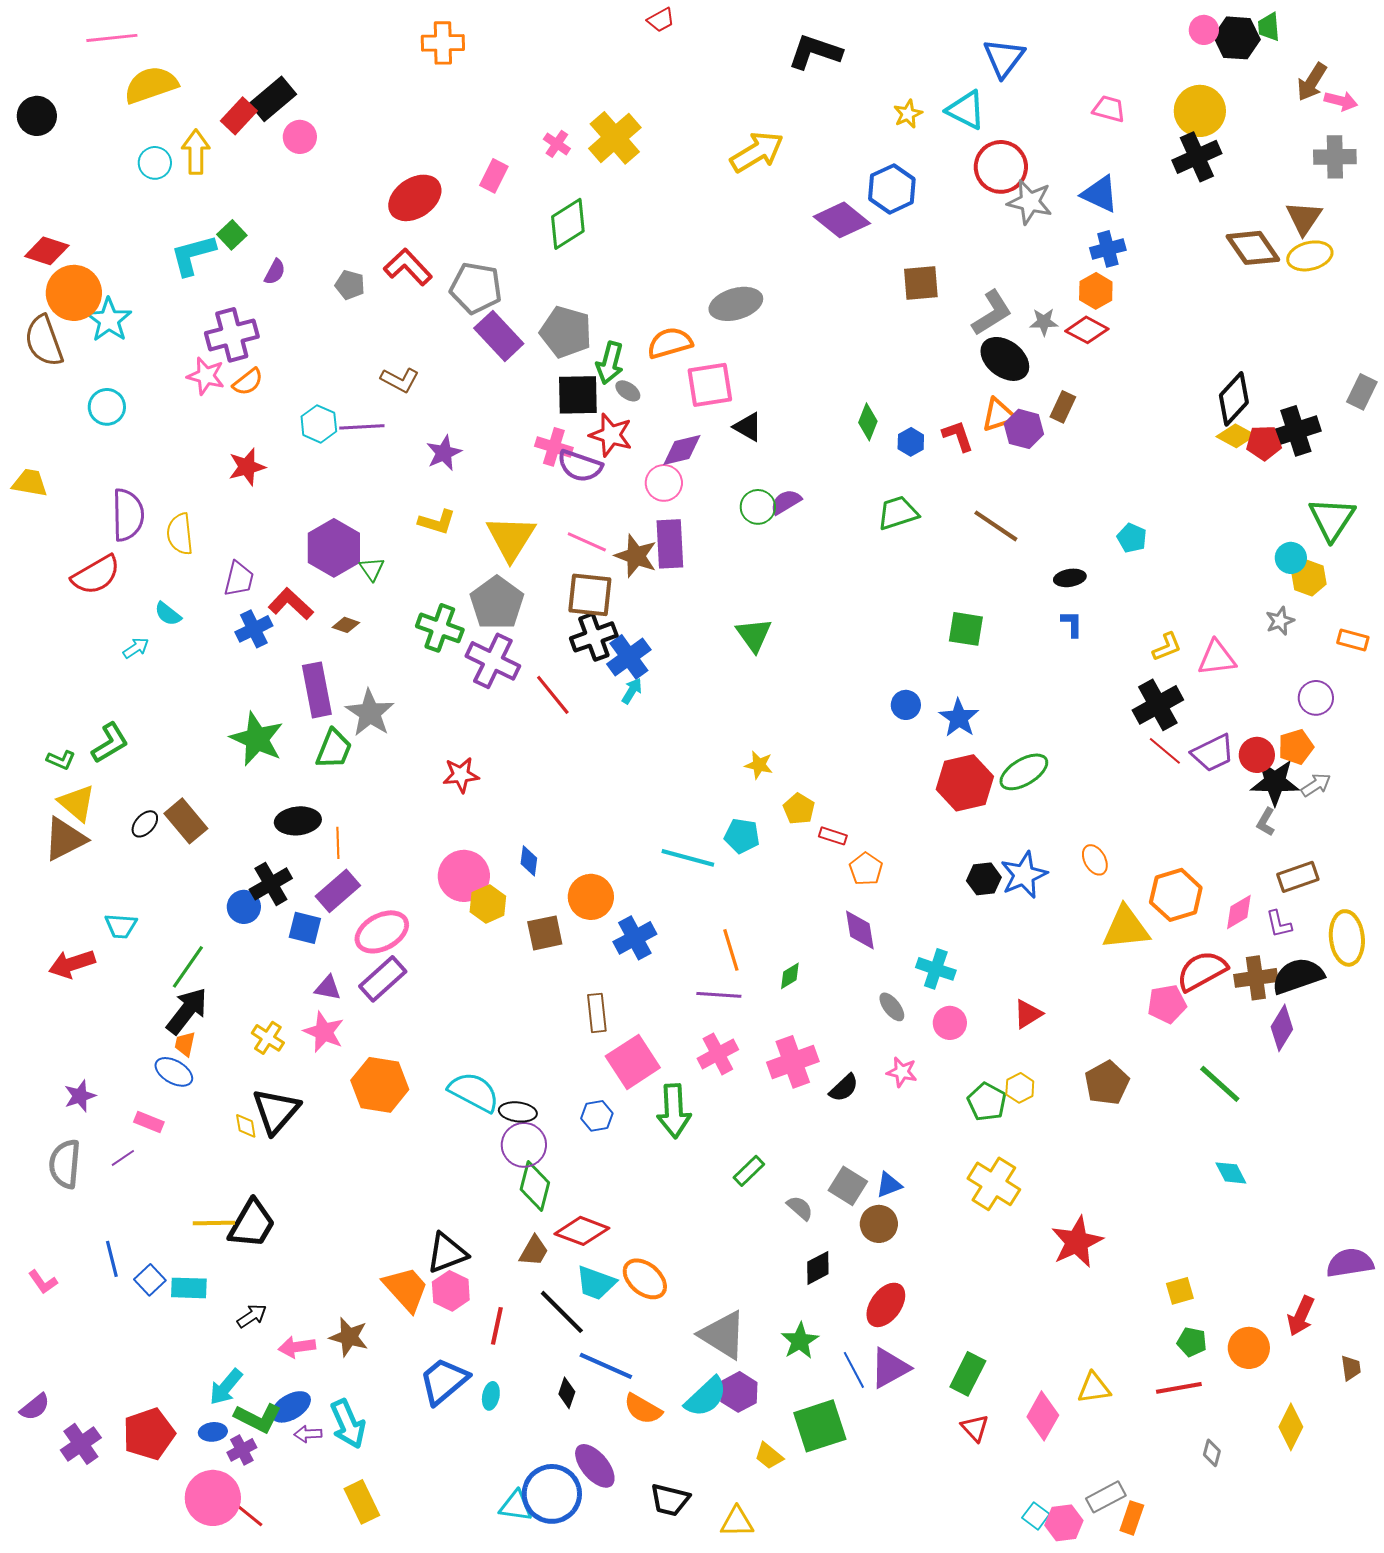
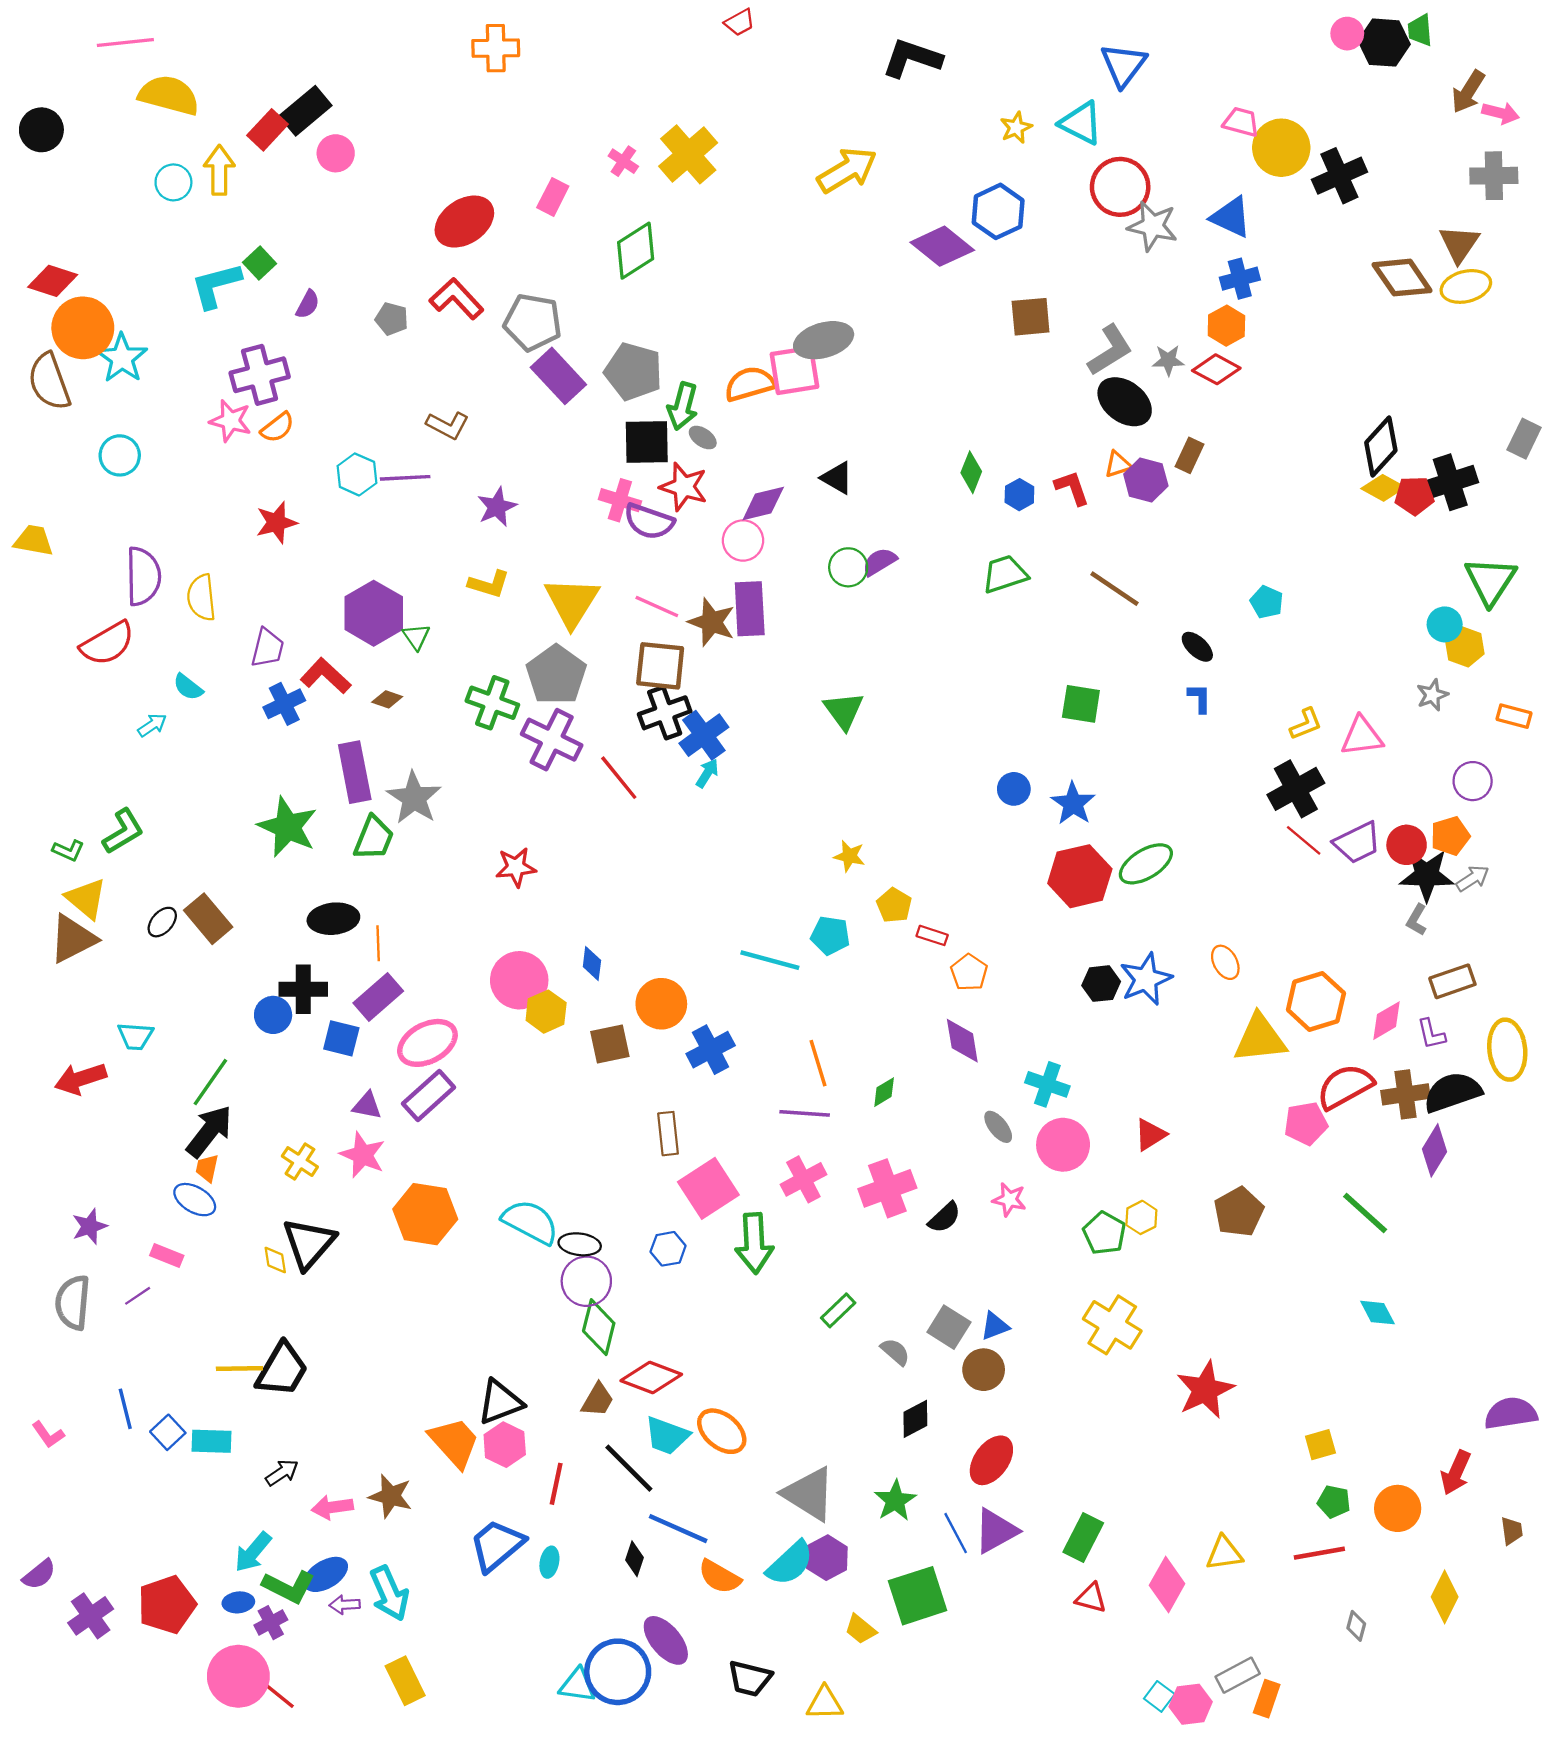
yellow semicircle: (151, 85) -> (169, 95), turned 34
yellow circle: (1200, 111) -> (1281, 148), moved
pink square: (710, 385) -> (794, 370), moved
orange triangle: (999, 415) -> (1118, 464), size x0.7
black ellipse: (1070, 578) -> (1197, 647), turned 52
black cross: (271, 884) -> (303, 989), turned 30
pink circle: (950, 1023) -> (1063, 1145), size x1.4
red triangle: (975, 1428) -> (1091, 1598), turned -32

